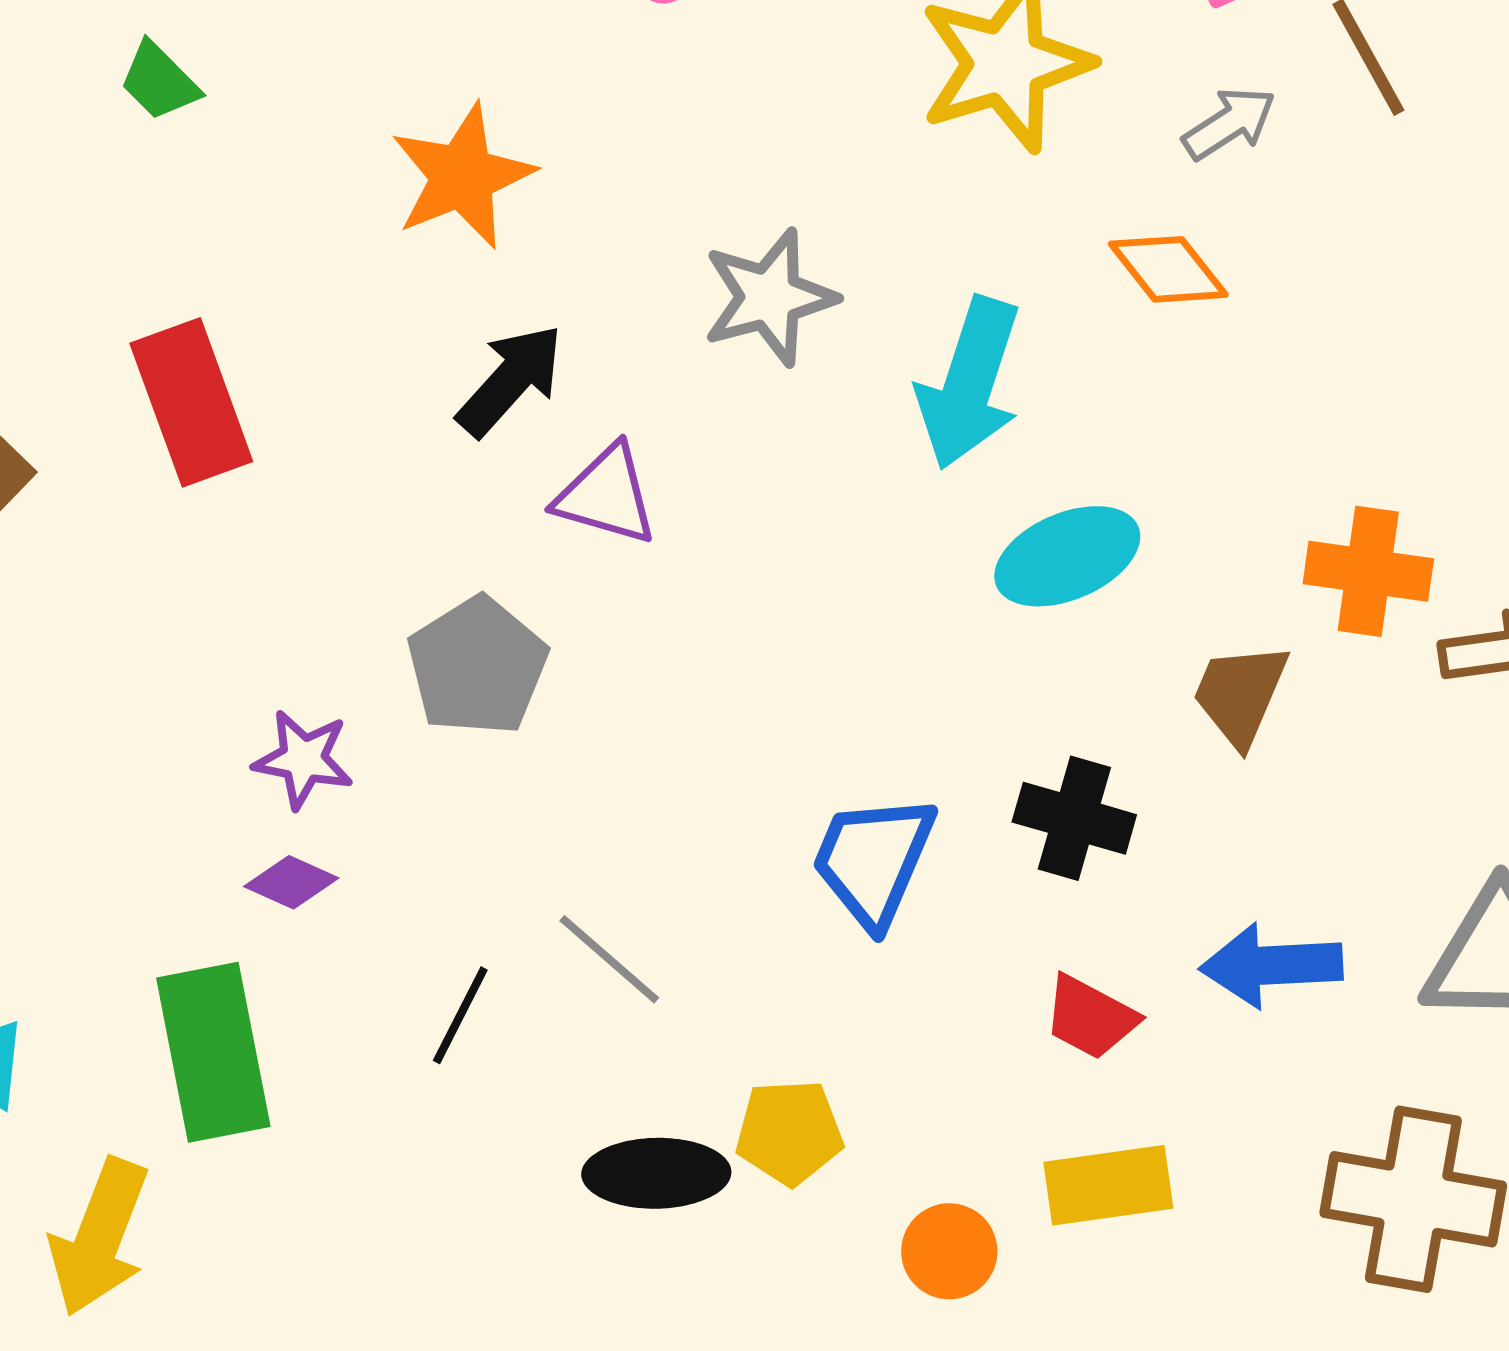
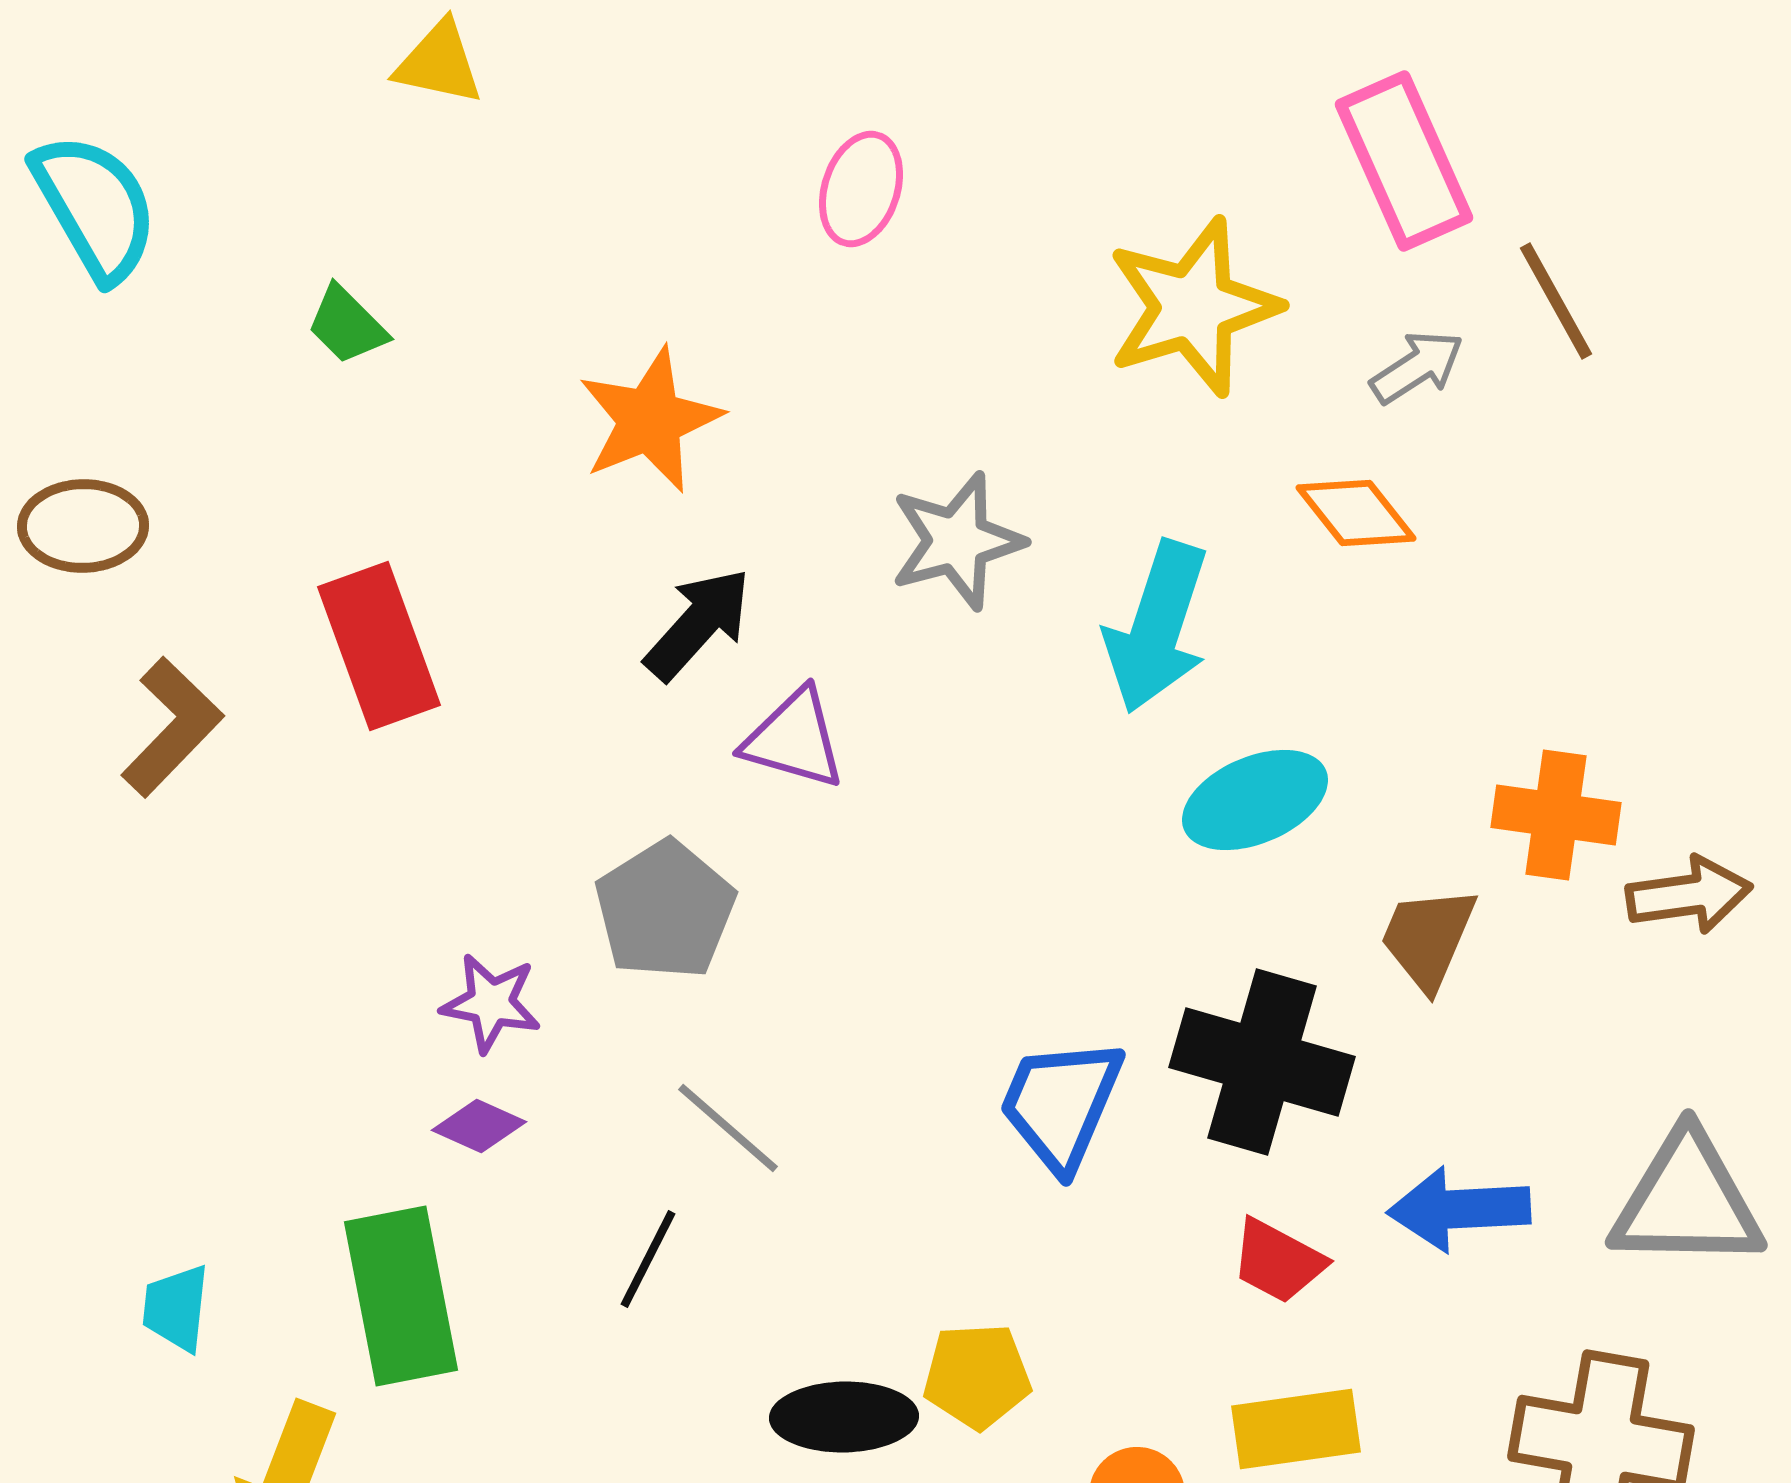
black cross: (1074, 818) -> (1262, 1062), size x1.5
gray line: (609, 959) -> (728, 1128), moved

